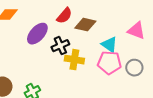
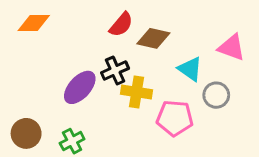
purple ellipse: (37, 34) -> (80, 87), moved
pink pentagon: (109, 63) -> (175, 118), moved
gray circle: (134, 68) -> (216, 95), moved

